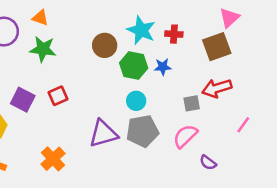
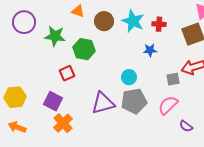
orange triangle: (40, 18) -> (78, 11), moved
brown circle: (105, 45) -> (104, 21), moved
green hexagon: (134, 66) -> (84, 49), moved
purple square: (23, 100) -> (53, 101), moved

